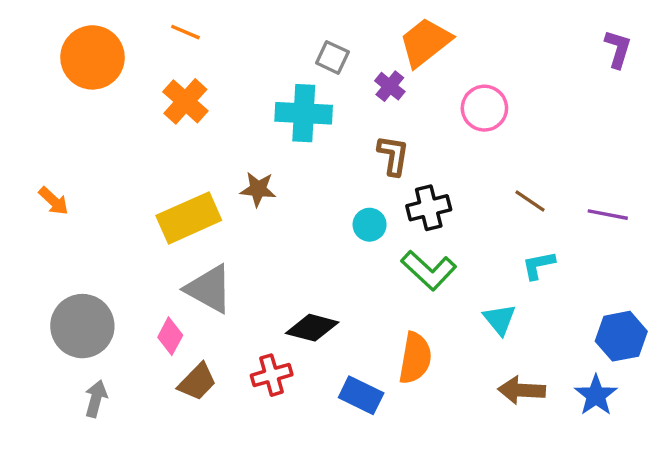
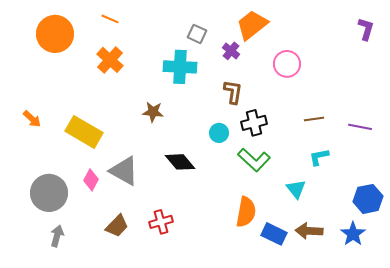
brown line: (530, 201) -> (314, 119), turned -42
yellow rectangle: (189, 218) -> (84, 132), moved, turned 54
black diamond: (312, 328) -> (180, 162), moved, turned 36
pink diamond: (170, 336) -> (91, 180), moved
blue rectangle: (361, 395) -> (274, 234), moved

